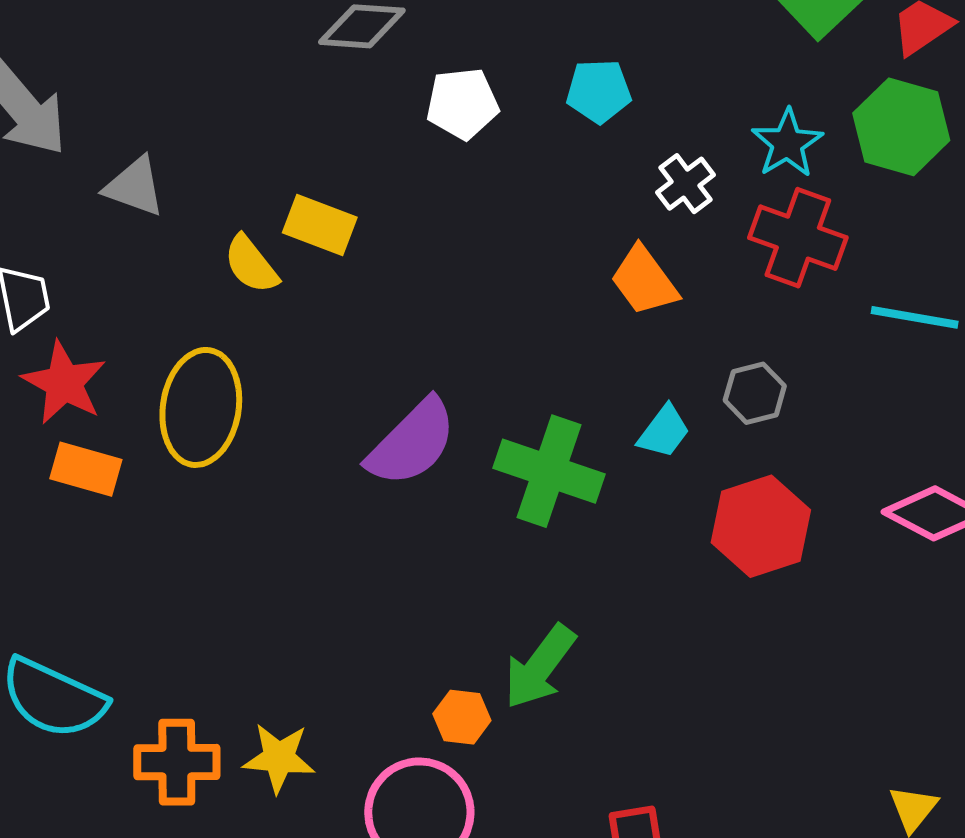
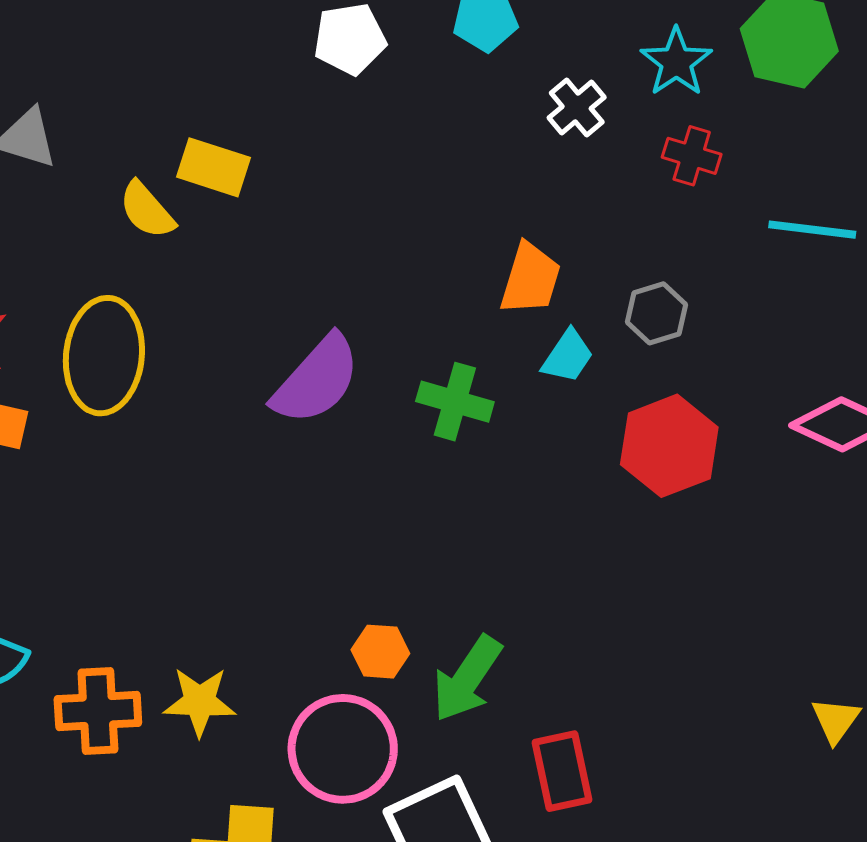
red cross: (798, 238) -> (692, 156), size x0.6
orange trapezoid: (644, 281) -> (530, 279), moved, turned -124
green cross: (549, 471) -> (455, 402), size x0.7
green arrow: (540, 667) -> (467, 679), moved

